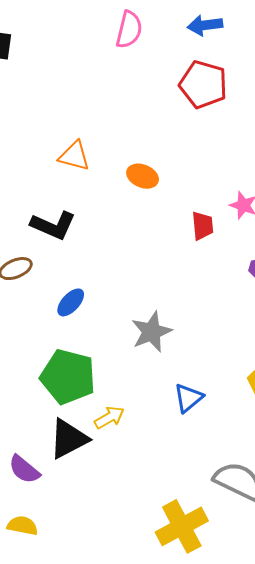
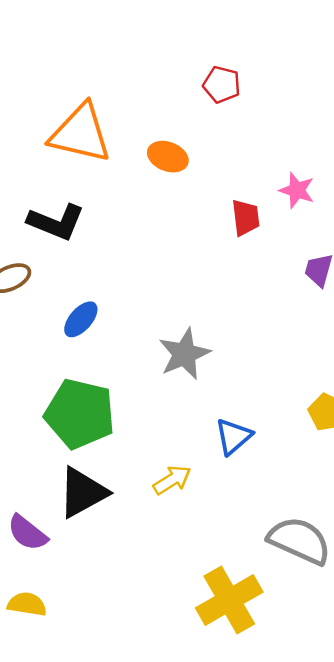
red pentagon: (203, 84) -> (222, 85), moved, size x0.6
orange triangle: (74, 156) -> (80, 133), size x1.6
yellow arrow: (109, 417) -> (172, 480), moved

